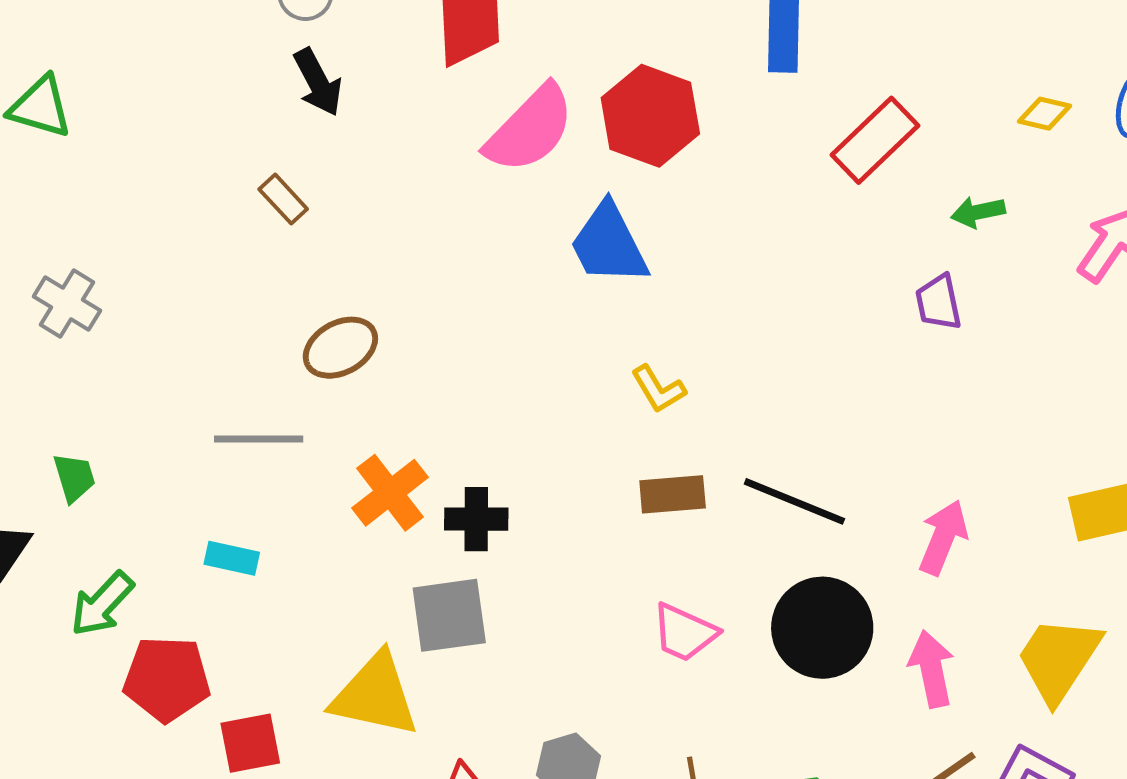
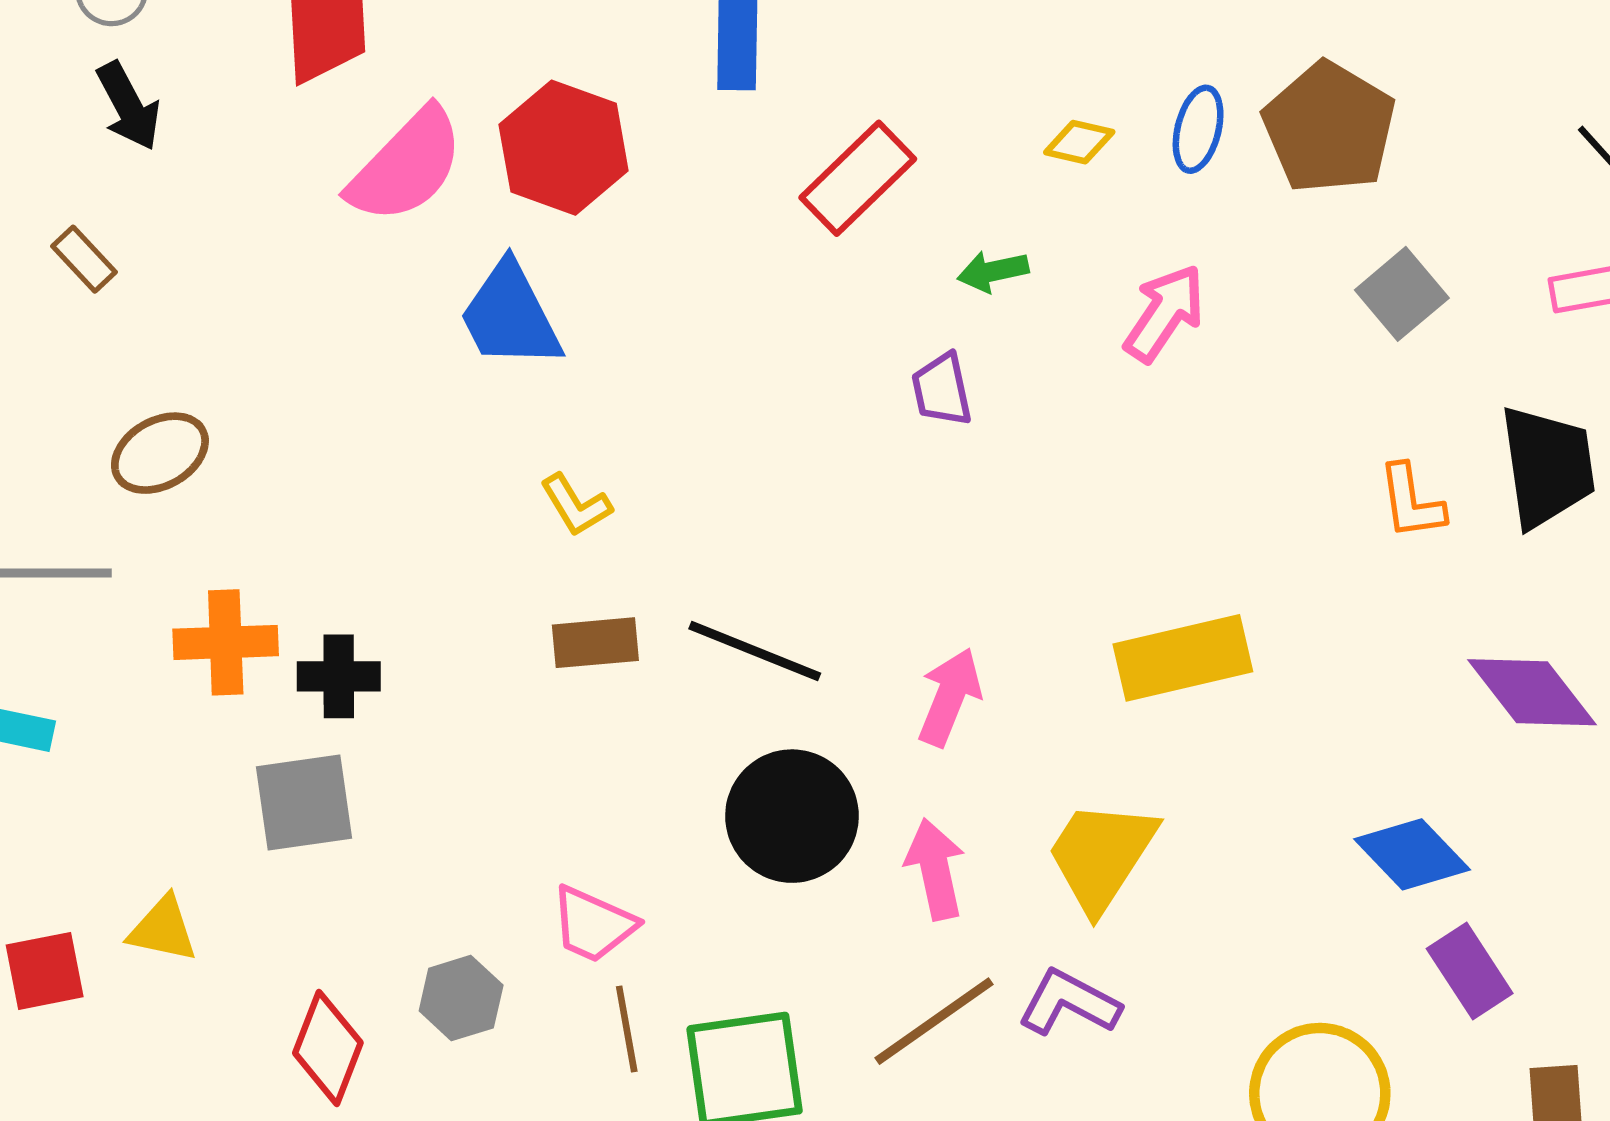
orange cross: (390, 493) -> (226, 642), turned 36
pink trapezoid: (685, 633) -> (593, 924), moved
yellow triangle: (375, 695) -> (163, 929), moved, size x0.6

